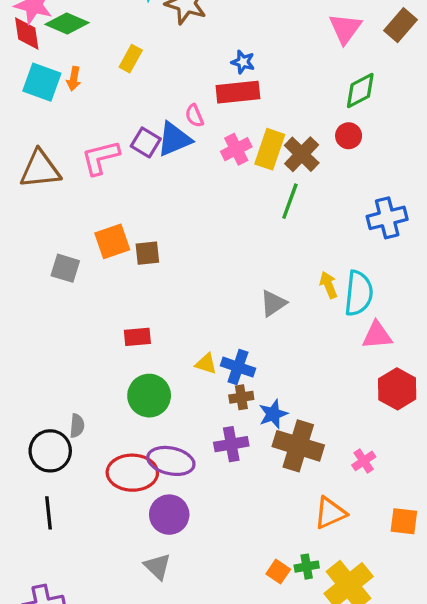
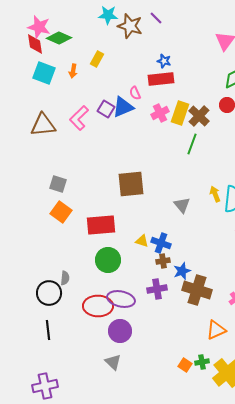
orange arrow: (74, 79) -> (73, 71), moved
pink L-shape: (100, 158) -> (79, 118), turned -30
orange square: (112, 241) -> (61, 212), moved, turned -35
brown square: (147, 253) -> (131, 184), moved, size x1.8
gray triangle: (273, 303) -> (182, 205), turned -36
red rectangle: (137, 337) -> (101, 225), size x1.8

